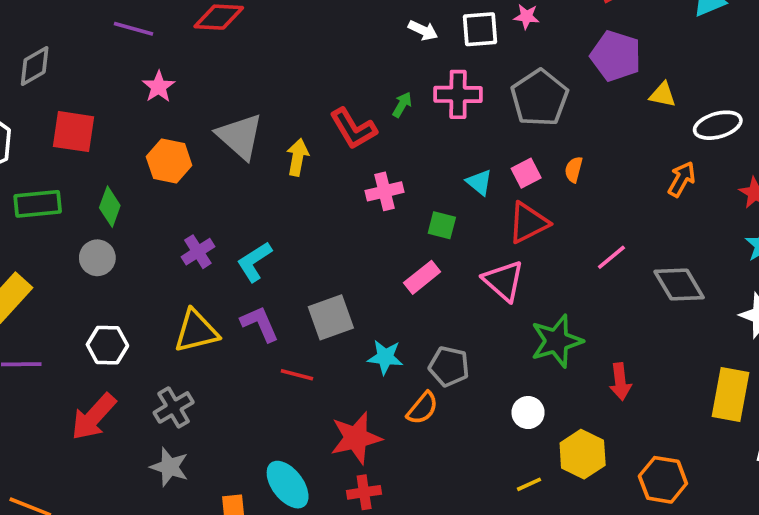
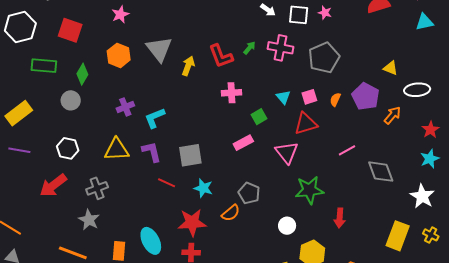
purple pentagon: (616, 56) -> (366, 96), moved
green square: (442, 225) -> (259, 117), turned 35
cyan star: (385, 357) -> (203, 188), moved

